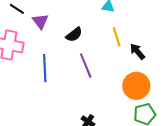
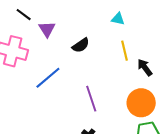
purple line: (86, 65) -> (91, 99), moved
blue line: (45, 68) -> (48, 78), turned 48

